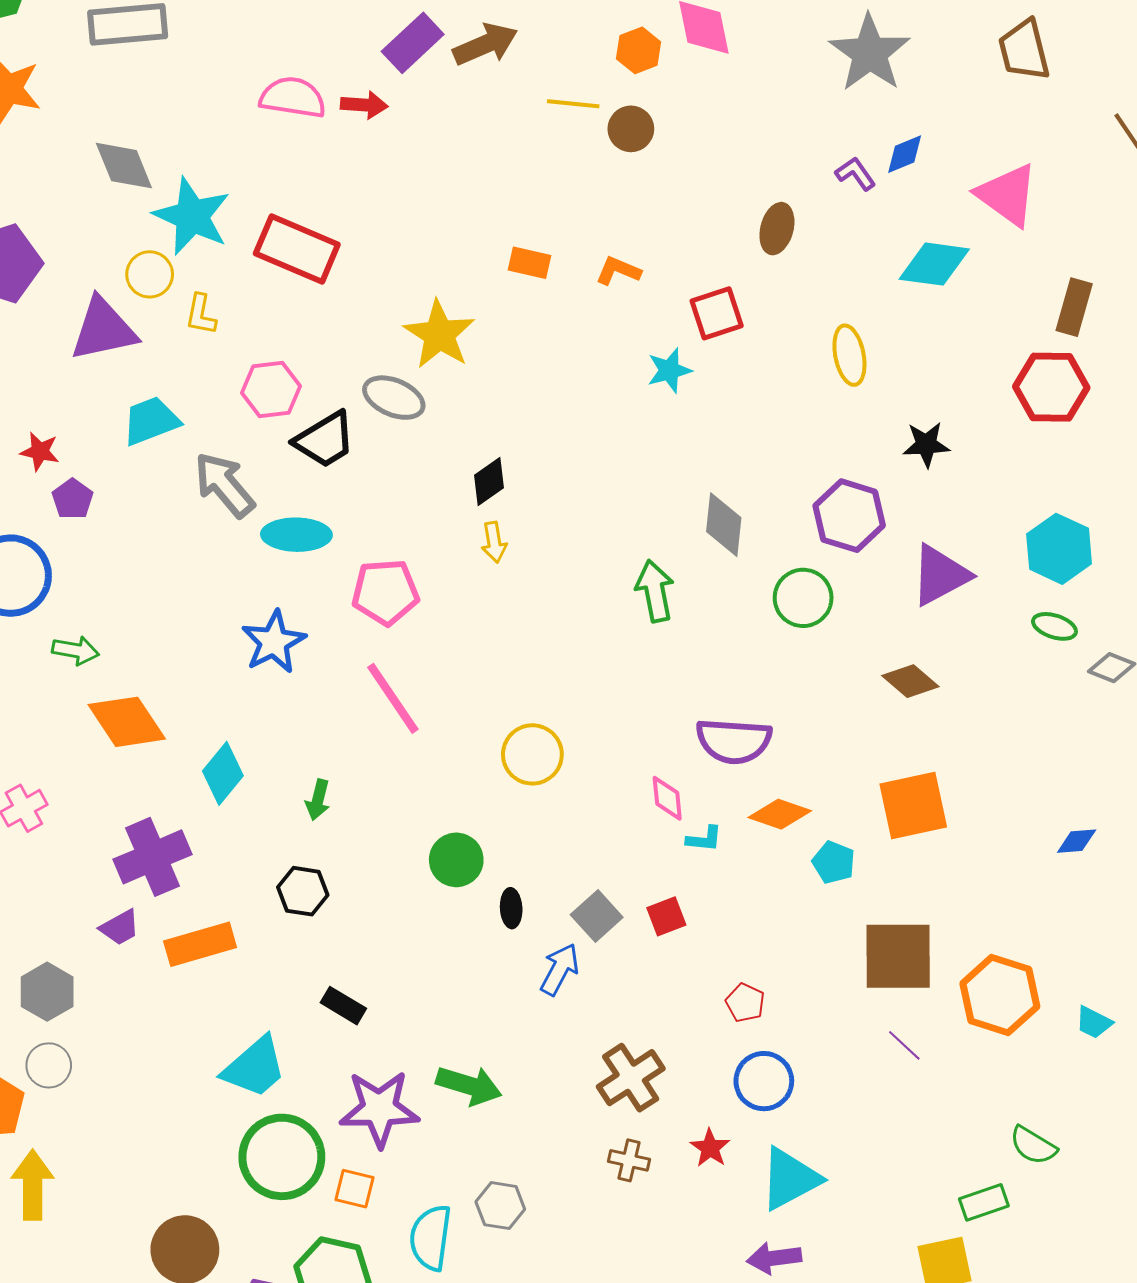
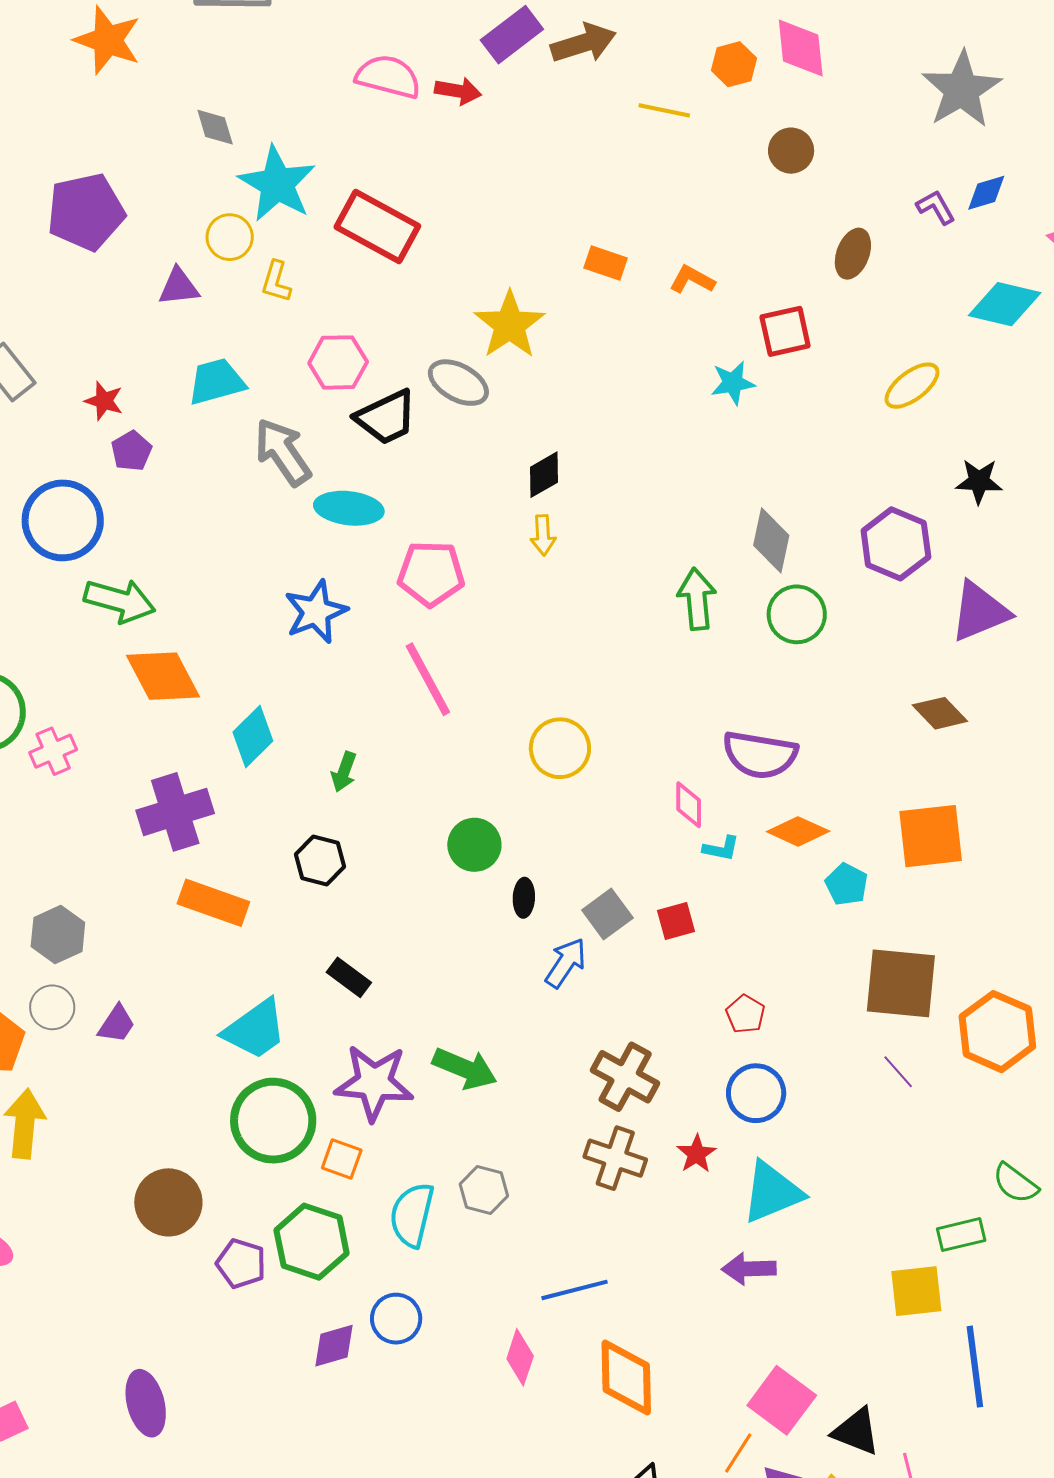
brown circle: (631, 129) -> (791, 151), moved
gray diamond: (124, 166) -> (215, 127), size x0.7
purple triangle: (103, 329) -> (179, 287), size x0.6
yellow ellipse: (849, 355) -> (912, 386), turned 58
green circle: (803, 598) -> (797, 614), moved
green arrow: (76, 650) -> (120, 601), size x1.5
purple trapezoid: (120, 927) -> (117, 1024), moved, turned -33
orange rectangle: (200, 944) -> (213, 903), turned 30
brown cross: (631, 1078) -> (625, 1077), turned -34
brown cross: (629, 1160) -> (615, 1158), size x1.5

